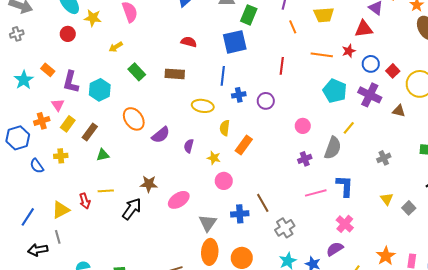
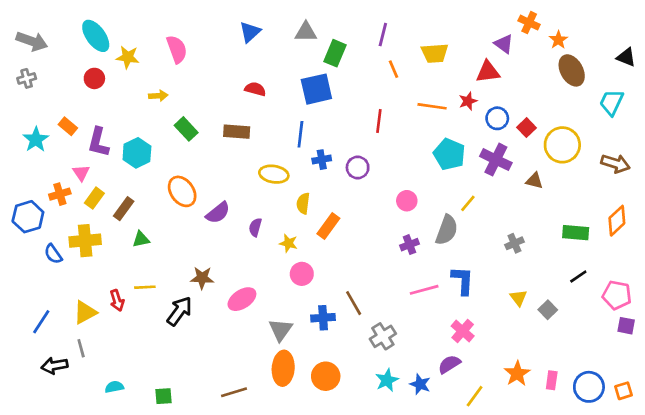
yellow arrow: (116, 47) -> (158, 96), turned -152
yellow cross: (61, 156) -> (85, 241), size x1.6

